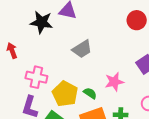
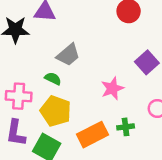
green semicircle: (90, 93) -> (53, 79), moved

